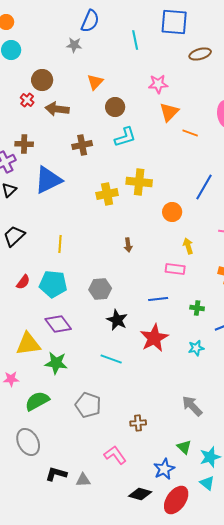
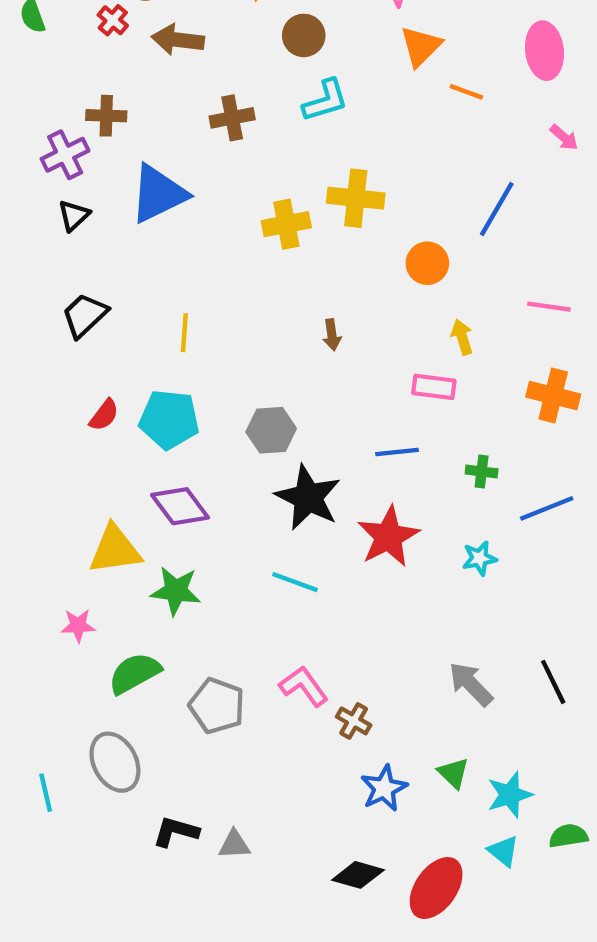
black star: (117, 320) -> (308, 498), size x1.4
gray pentagon: (88, 405) -> (217, 706), moved
brown cross: (138, 423) -> (354, 721), turned 35
pink L-shape: (115, 455) -> (304, 686), moved
blue star: (164, 469) -> (384, 788), moved

